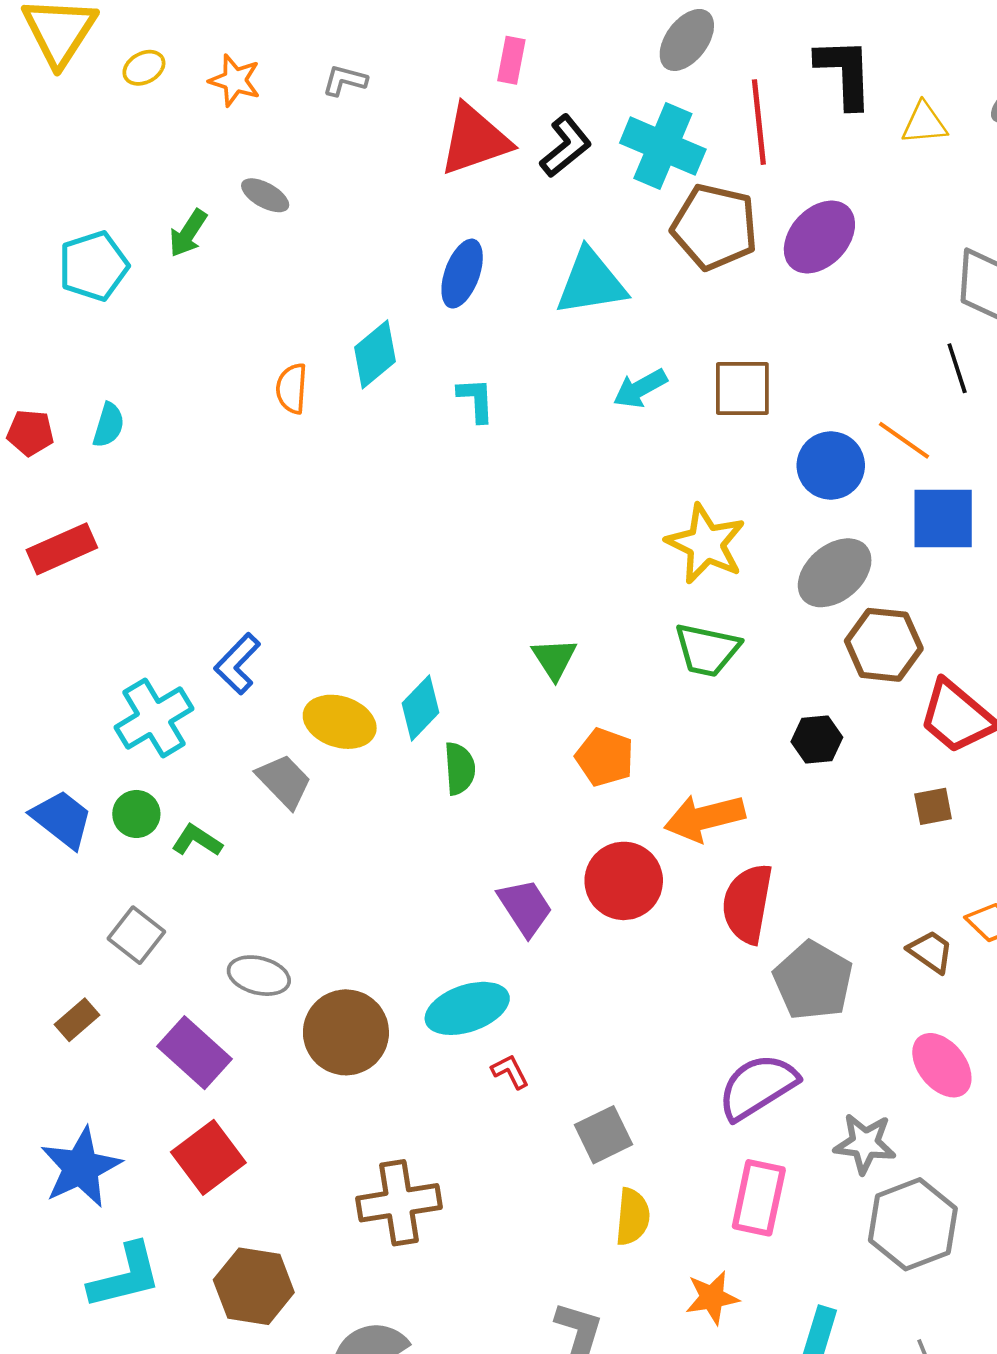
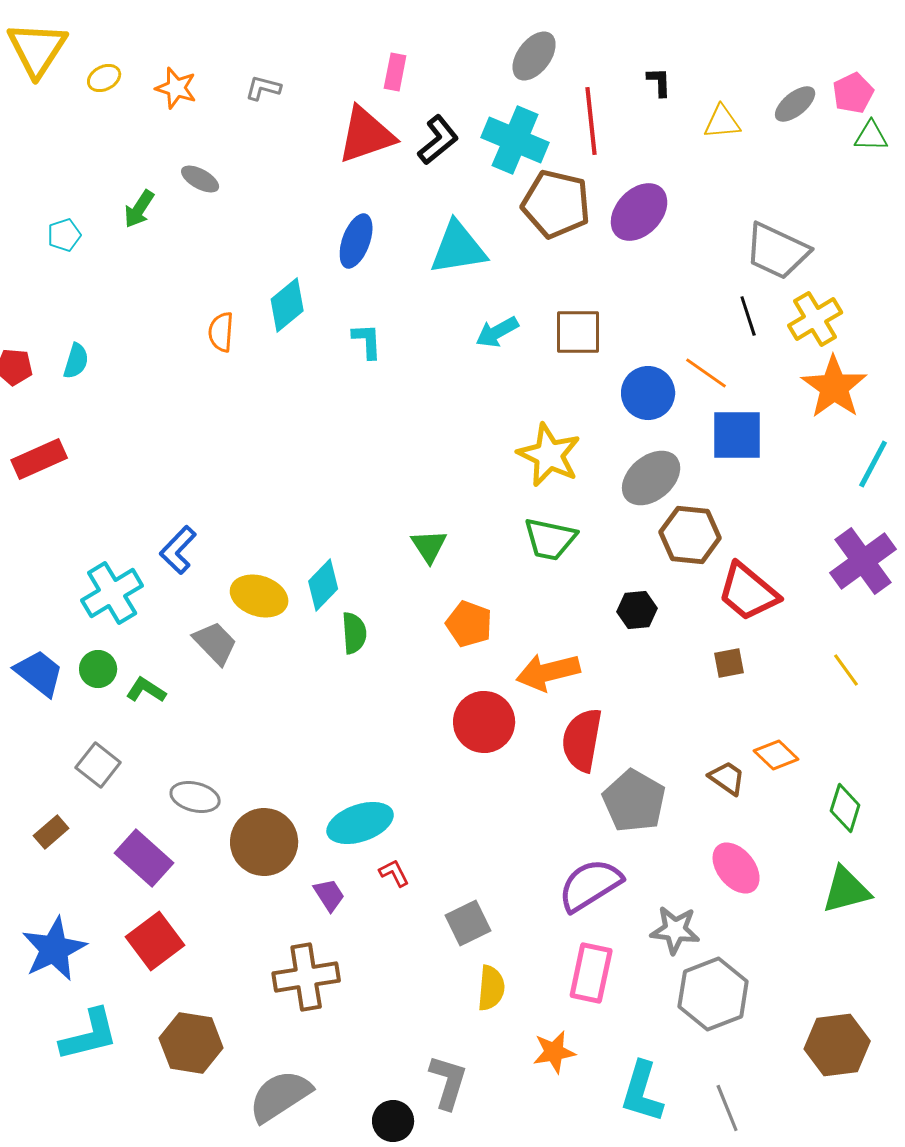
black L-shape: (845, 73) -> (659, 82), size x0.5
cyan pentagon: (93, 266) -> (64, 235), size x0.6
purple trapezoid: (525, 907) -> (329, 895), moved, size x0.7

